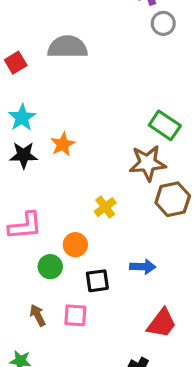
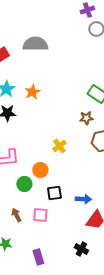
orange star: (63, 144) -> (32, 92), moved
brown star: (148, 163) -> (86, 118), size x0.6
blue arrow: (143, 267) -> (83, 199), moved

